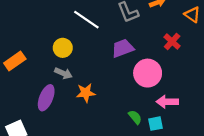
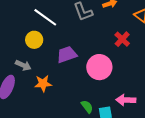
yellow circle: (63, 48) -> (34, 40), moved
purple trapezoid: (123, 48) -> (67, 54), moved
pink arrow: (167, 102) -> (126, 100), moved

